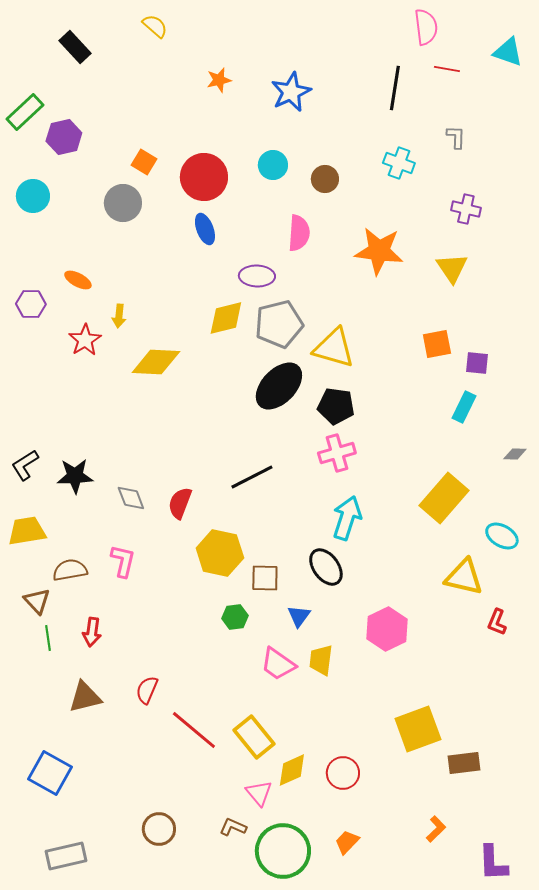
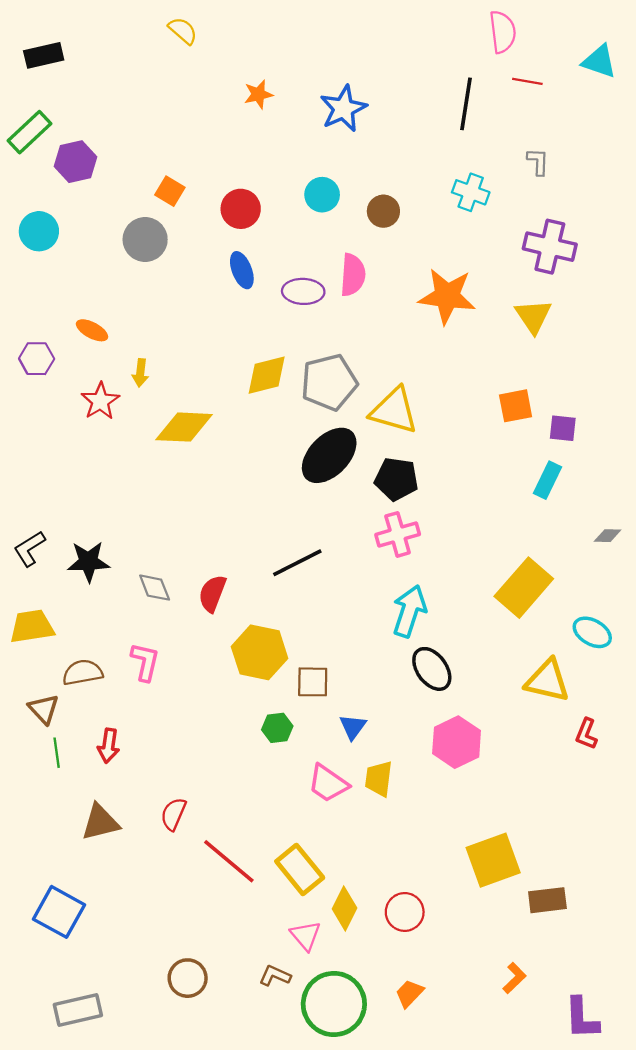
black rectangle: (75, 47) -> (44, 55), moved, turned -60
red circle: (204, 177) -> (241, 209), size x0.7
purple cross: (466, 209) -> (550, 247), size x1.5
purple ellipse: (257, 276) -> (303, 291), moved
black ellipse: (326, 567) -> (432, 669), moved
yellow diamond: (292, 770) -> (344, 908), turned -39

